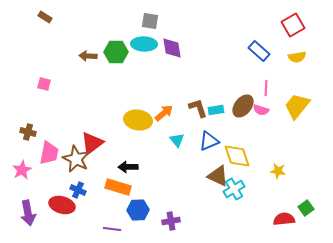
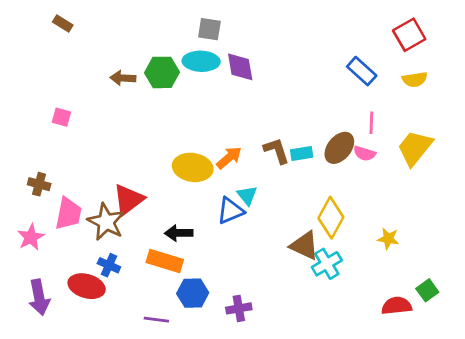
blue triangle: (209, 141) -> (230, 211), moved
yellow diamond: (237, 156) -> (331, 218), turned 48

